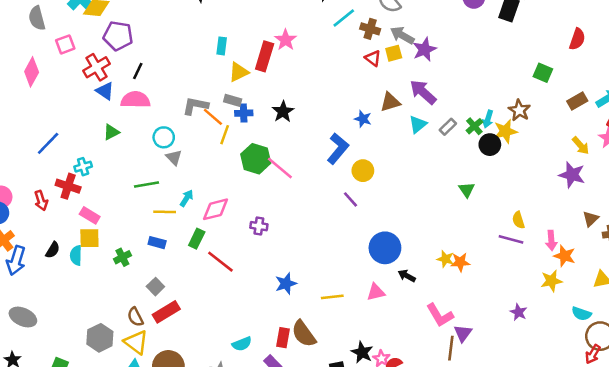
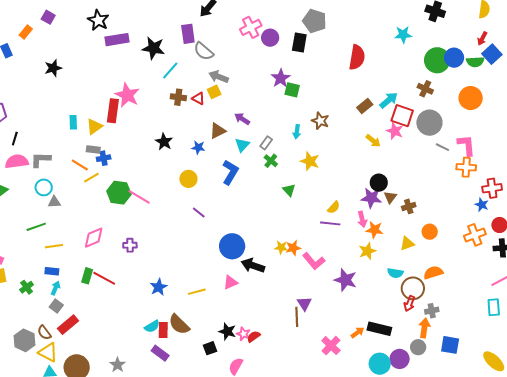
brown cross: (370, 29) -> (178, 97), moved
red semicircle: (577, 39) -> (357, 57), size x1.4
pink star: (286, 40) -> (127, 95), size x1.4
cyan rectangle: (222, 46) -> (73, 122), moved
purple star: (424, 49) -> (281, 78), moved
green square: (543, 73) -> (292, 90), moved
purple arrow: (423, 92) -> (242, 119), size x0.7
gray L-shape: (195, 106) -> (41, 160), moved
black star: (283, 112) -> (164, 142), moved
green cross: (474, 126) -> (271, 161), moved
yellow star: (505, 131) -> (310, 161), moved, turned -30
yellow line: (225, 135) -> (91, 178), turned 49
black circle: (490, 145) -> (379, 183), moved
blue L-shape: (338, 149) -> (230, 172), moved
gray triangle: (174, 158) -> (54, 202), turned -40
yellow circle: (363, 171) -> (188, 179), moved
purple star: (572, 175) -> (371, 198), moved
cyan arrow: (187, 198) -> (56, 288), moved
yellow semicircle: (518, 220) -> (334, 207), turned -112
green rectangle: (197, 239) -> (87, 276), moved
black arrow: (407, 276) -> (253, 265), size x1.6
purple star: (518, 312) -> (345, 280), size x1.6
pink L-shape: (440, 315) -> (314, 261), moved
gray hexagon: (100, 338) -> (25, 340), moved
cyan semicircle: (242, 344) -> (152, 326), moved

